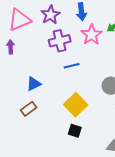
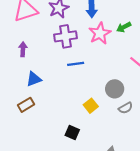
purple arrow: (11, 47) -> (23, 49), moved
yellow square: (76, 105) -> (91, 106), moved, size x0.6

